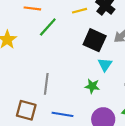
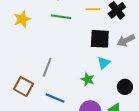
green line: (48, 27) -> (61, 17), turned 42
black square: (95, 40) -> (100, 39), turned -35

